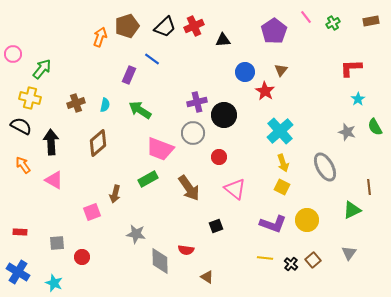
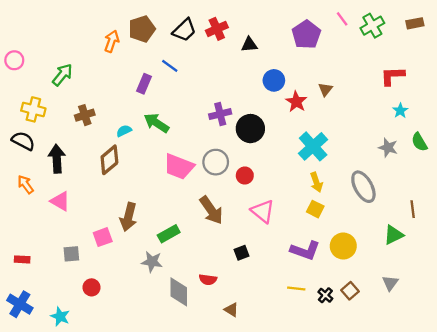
green cross: (333, 23) -> (372, 26), size x1.5
green arrow: (42, 69) -> (62, 75), moved
brown triangle: (281, 70) -> (325, 89), moved
cyan semicircle: (105, 105) -> (124, 131), moved, turned -128
gray circle: (193, 133) -> (216, 162), moved
green rectangle: (148, 179) -> (169, 234), moved
brown arrow: (115, 194) -> (128, 217), size x1.4
gray square: (57, 243) -> (71, 254), moved

